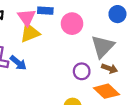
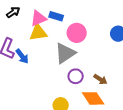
pink triangle: (27, 17) -> (39, 18), turned 30
gray triangle: (103, 46) -> (65, 53), moved

